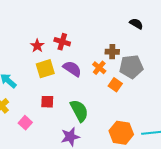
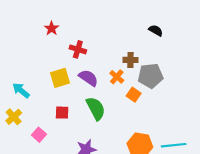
red star: (37, 46) -> (52, 28), moved
green semicircle: (79, 111) -> (96, 108), moved

